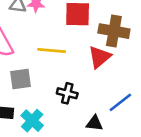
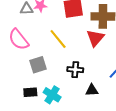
yellow line: (52, 50) -> (58, 39), turned 55
black triangle: (94, 123) -> (92, 90), moved

